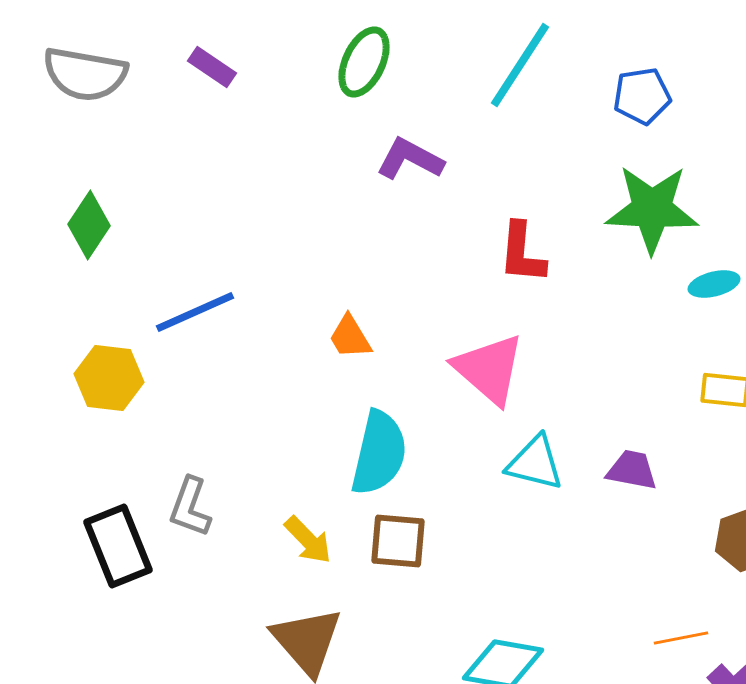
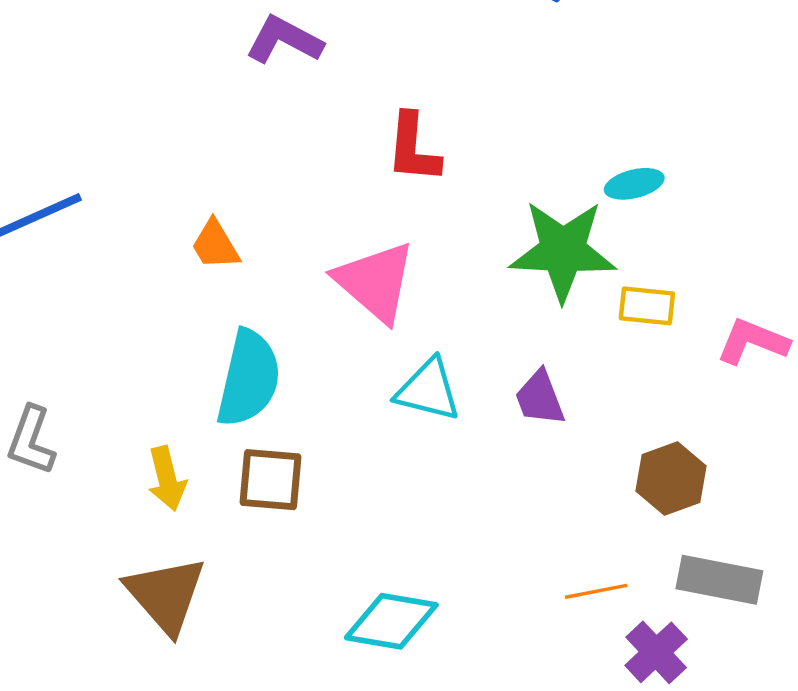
green star: (652, 209) -> (563, 251), moved
purple trapezoid: (632, 470) -> (540, 398), turned -122
yellow arrow: (308, 540) -> (167, 478), turned 30

